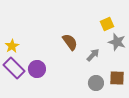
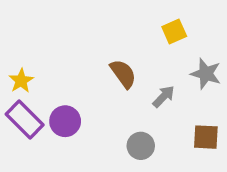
yellow square: (107, 24) -> (174, 31), moved
gray circle: (96, 83) -> (141, 146), moved

